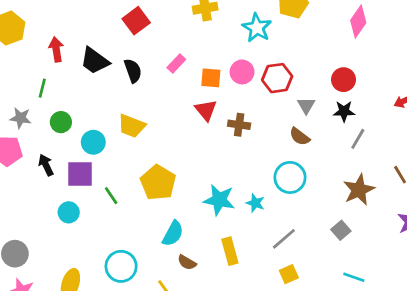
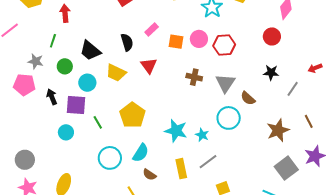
black trapezoid: (95, 61) -> (90, 51), moved
black semicircle: (133, 71) -> (127, 42), moved
red circle: (343, 80) -> (272, 36), moved
gray triangle: (306, 105) -> (225, 83), moved, size x1.5
red triangle: (206, 110) -> (149, 66), moved
brown semicircle: (300, 136) -> (248, 98), moved
gray line: (358, 139) -> (293, 89), moved
gray square: (341, 230) -> (286, 168), moved, size x1.6
gray line: (284, 239) -> (208, 162), moved
cyan circle: (121, 266) -> (110, 158), moved

